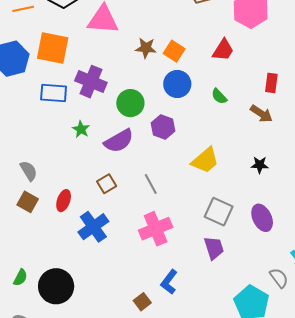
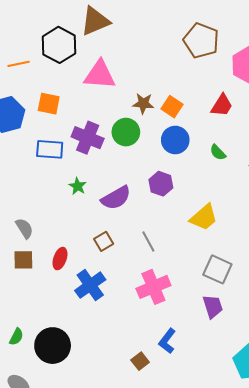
orange square: (53, 48) -> (49, 104), size x0.7
green circle: (130, 103) -> (126, 132), moved
brown square: (28, 202) -> (23, 260), turned -30

